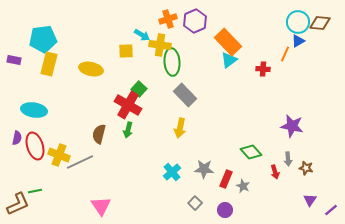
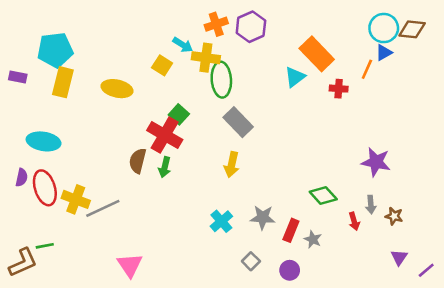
orange rectangle: (228, 42) -> (317, 54), moved
yellow square: (126, 51) -> (162, 65), turned 35
brown semicircle: (99, 134) -> (138, 161), moved

